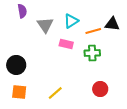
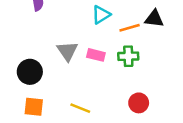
gray triangle: (45, 25) -> (67, 51), moved
pink rectangle: (66, 44) -> (96, 55), moved
yellow line: (55, 93) -> (80, 108), turned 63

